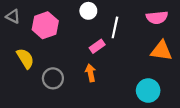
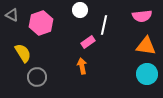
gray circle: (53, 78) -> (37, 77), moved
cyan circle: (148, 91) -> (147, 74), moved

